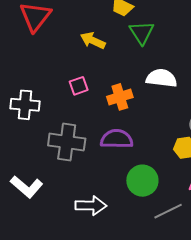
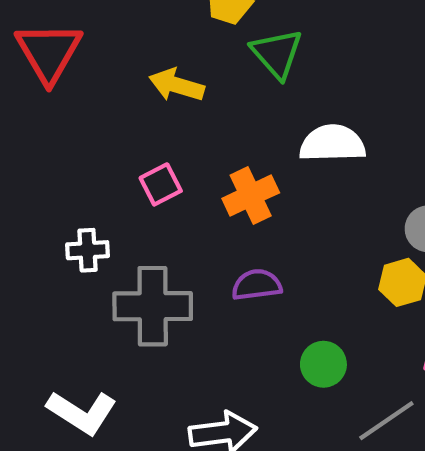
white cross: (25, 105) -> (88, 250), moved, size x0.7
purple semicircle: (117, 139) -> (257, 285), size x0.7
green circle: (142, 181) -> (323, 364), size x0.7

